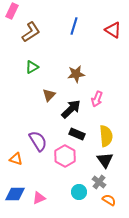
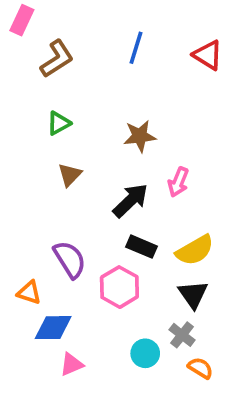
brown triangle: (49, 95) -> (70, 175), moved
yellow semicircle: (106, 136) -> (195, 250), turned 65
blue diamond: (15, 194) -> (53, 328), moved

